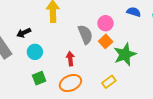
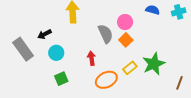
green star: (125, 54) -> (154, 64), moved
yellow rectangle: (109, 82) -> (130, 68), moved
orange ellipse: (70, 83) -> (106, 80), moved

